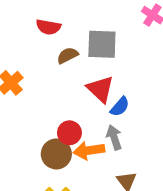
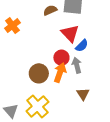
red circle: (69, 133) -> (61, 58), moved
orange arrow: (89, 150) -> (60, 73), turned 114

